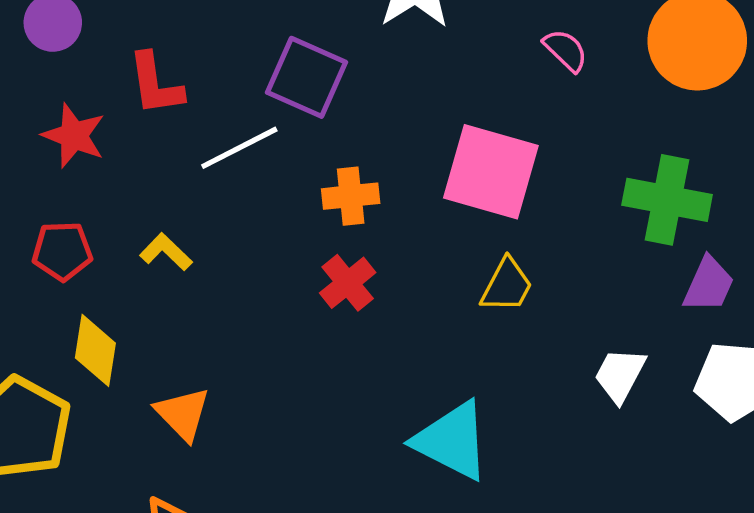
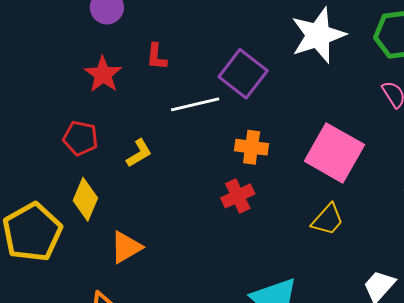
red L-shape: (155, 84) -> (156, 57), size x0.7
yellow L-shape: (166, 252) -> (139, 153), turned 92
orange triangle: (183, 414) -> (126, 247), turned 30

